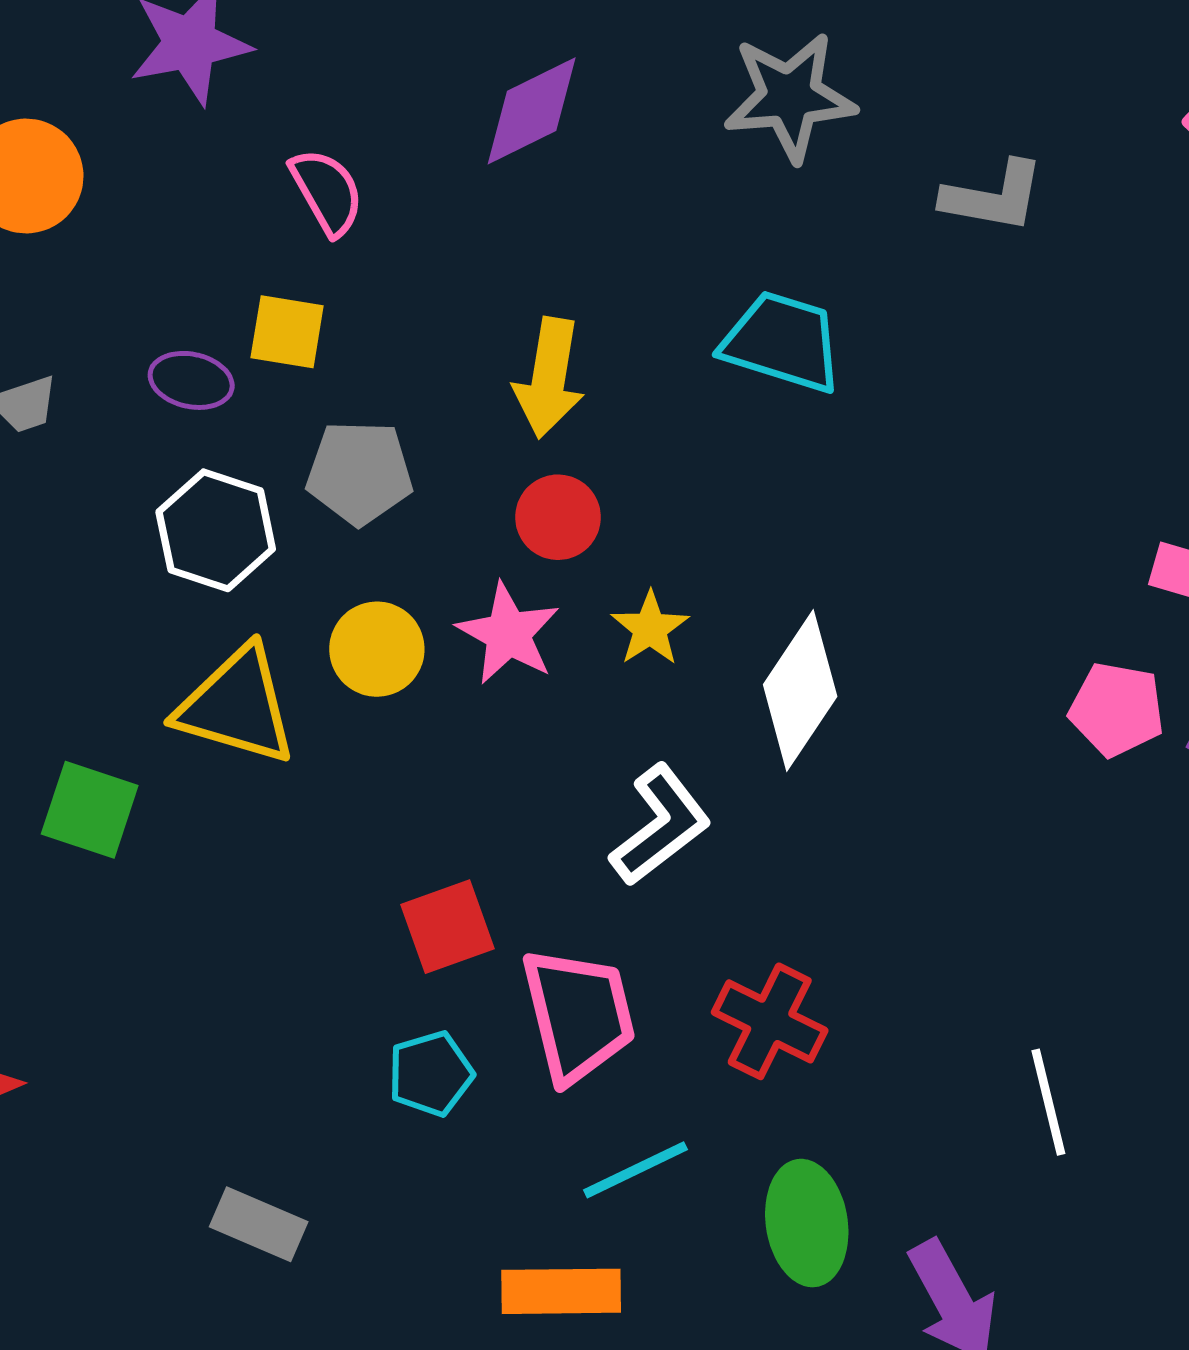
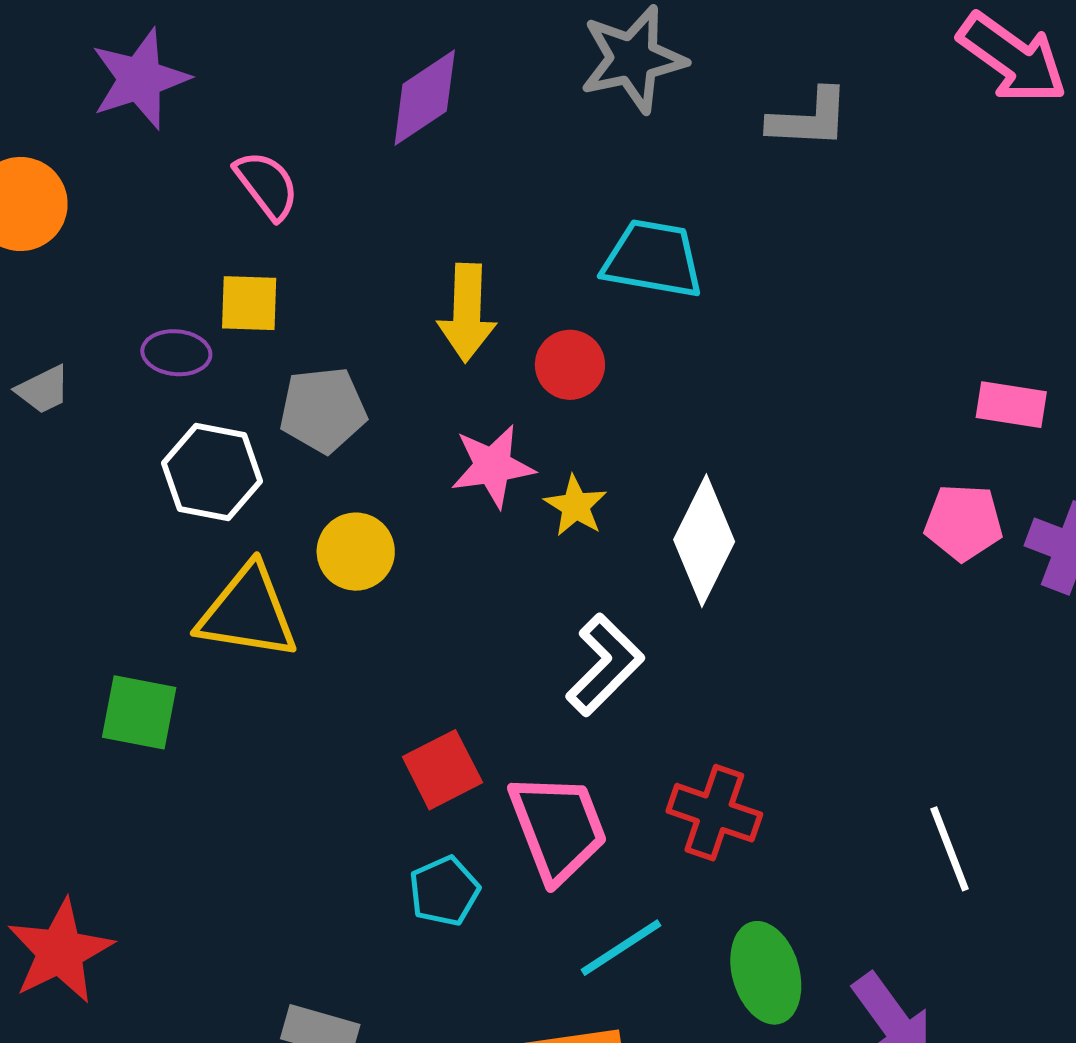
red circle: (558, 517) -> (570, 365), moved
pink star: (508, 634) -> (493, 466), moved, turned -30

